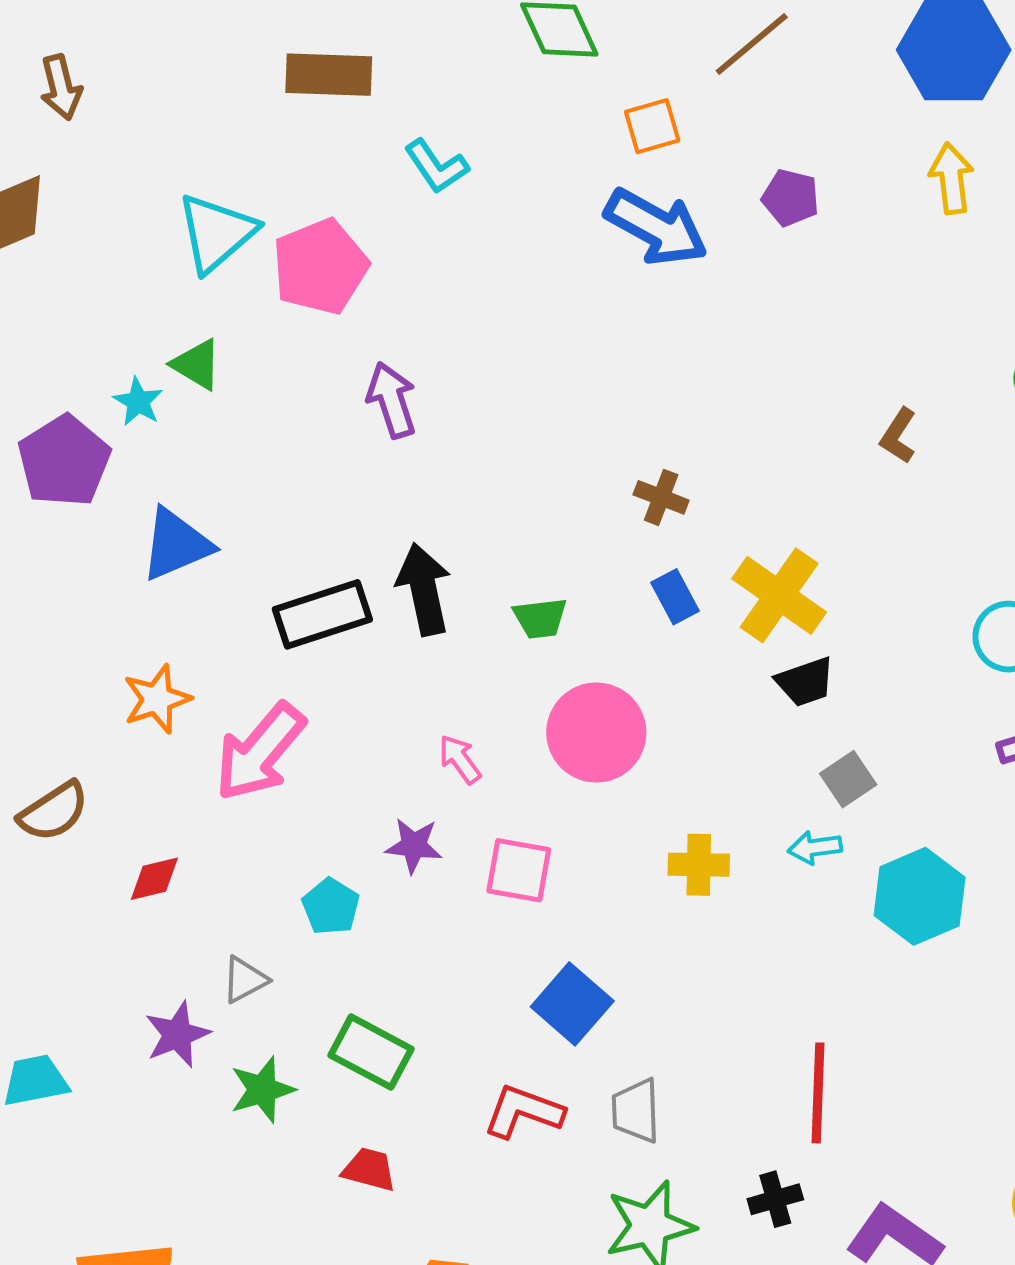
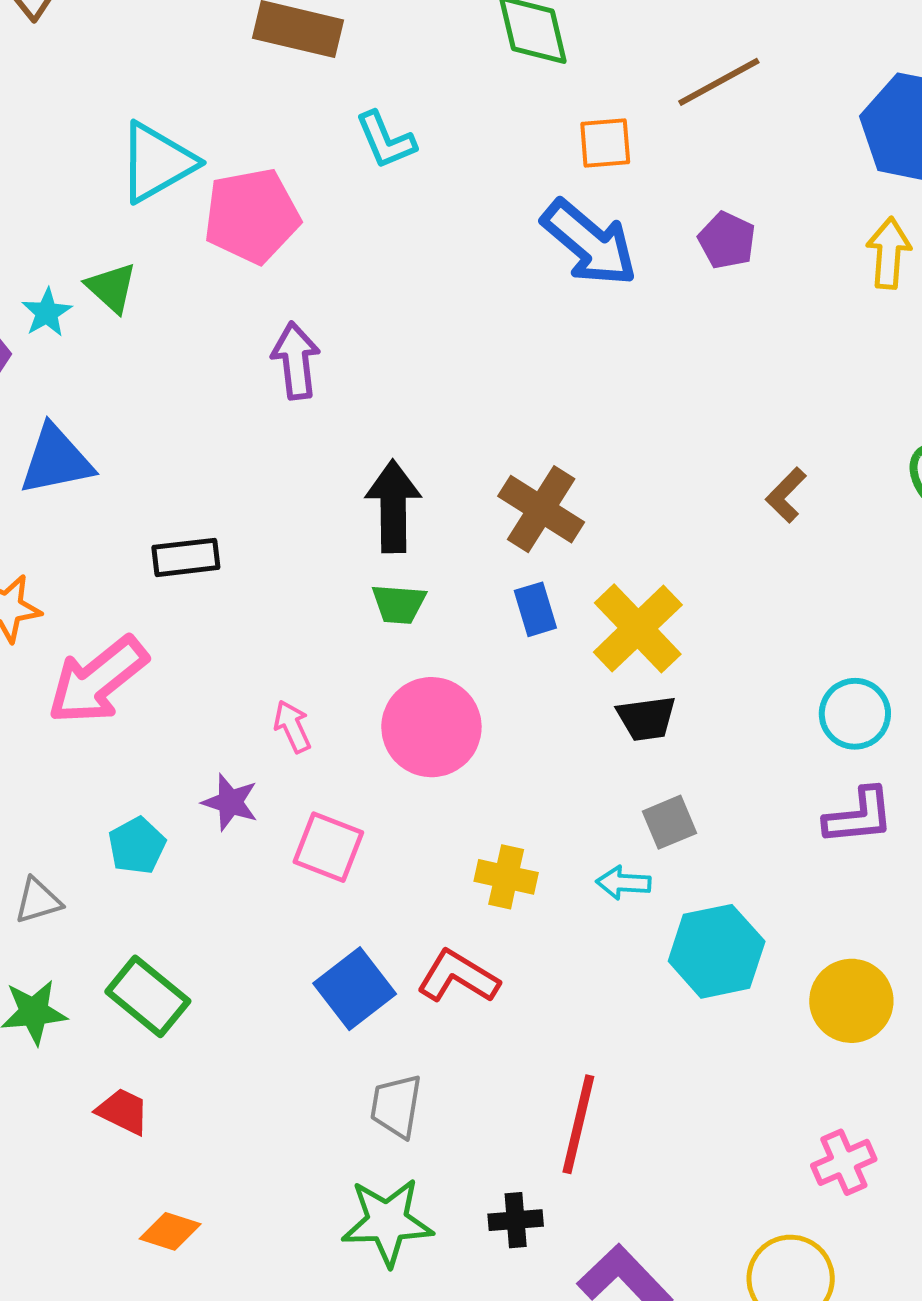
brown cross: (661, 497) -> (541, 509), size x1.6
black arrow: (424, 589) -> (393, 506), moved
black rectangle: (322, 614) -> (186, 557), size x0.7
red L-shape: (524, 1112) -> (458, 977), moved

